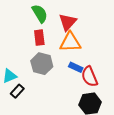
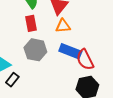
orange triangle: (70, 42) -> (63, 26), size x0.7
blue rectangle: (76, 67) -> (70, 51), size x1.5

